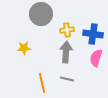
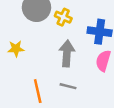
yellow cross: (67, 30) -> (63, 17), moved, turned 32

